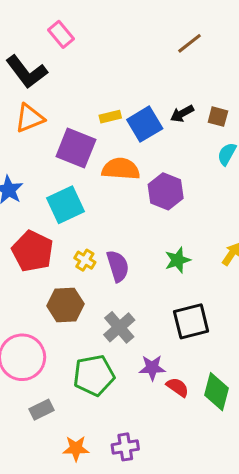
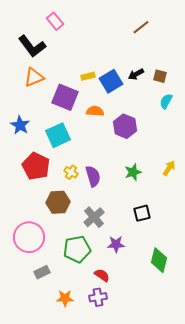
orange semicircle: (121, 169) -> (95, 111), size x0.7
black square: (191, 321) -> (142, 213), size x0.7
red semicircle: (178, 387) -> (102, 275), moved

